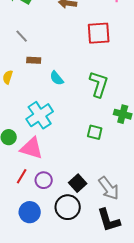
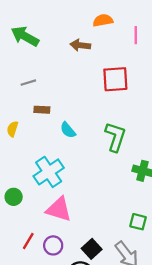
gray line: (22, 36) -> (28, 83), turned -64
green square: (95, 132) -> (138, 222), moved
pink triangle: (32, 148) -> (59, 209), moved

